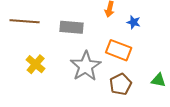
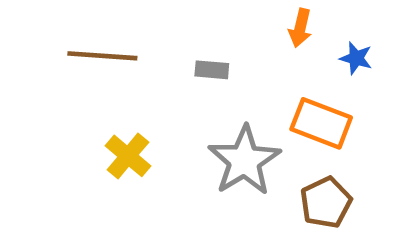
gray rectangle: (72, 27) -> (212, 70), size x0.6

